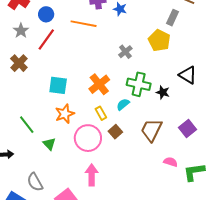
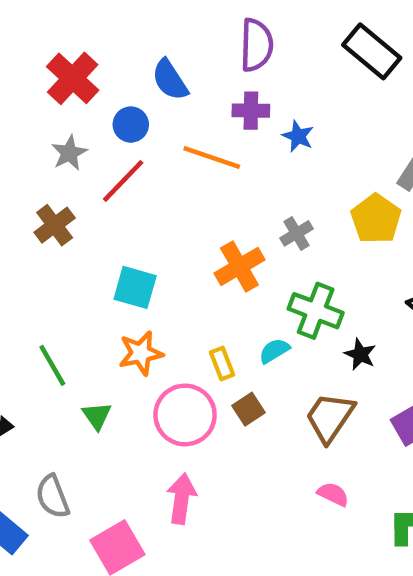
orange cross: (99, 84) -> (239, 267), moved
black star: (163, 92) -> (360, 354), moved
pink semicircle: (171, 162) -> (333, 494), moved

